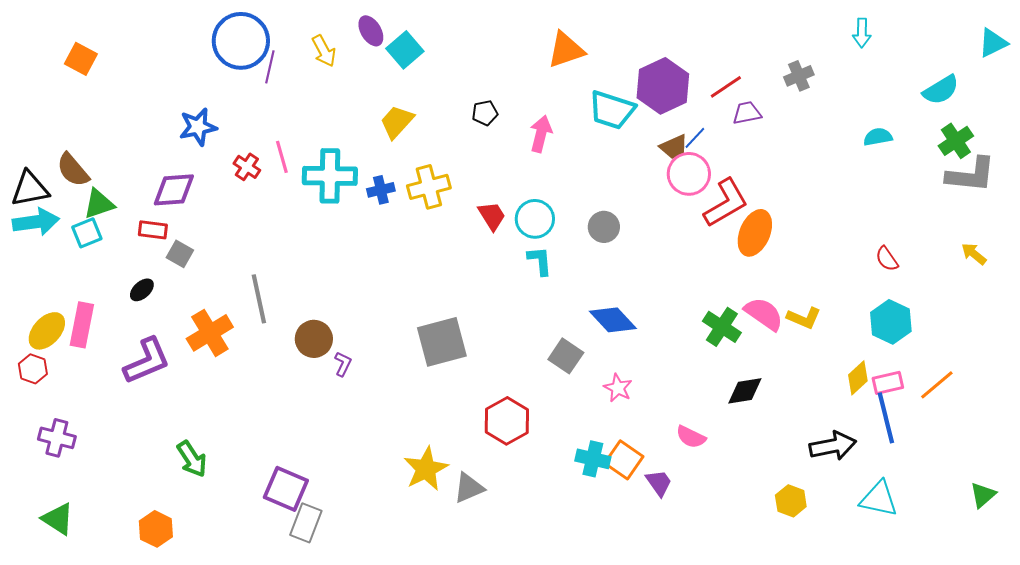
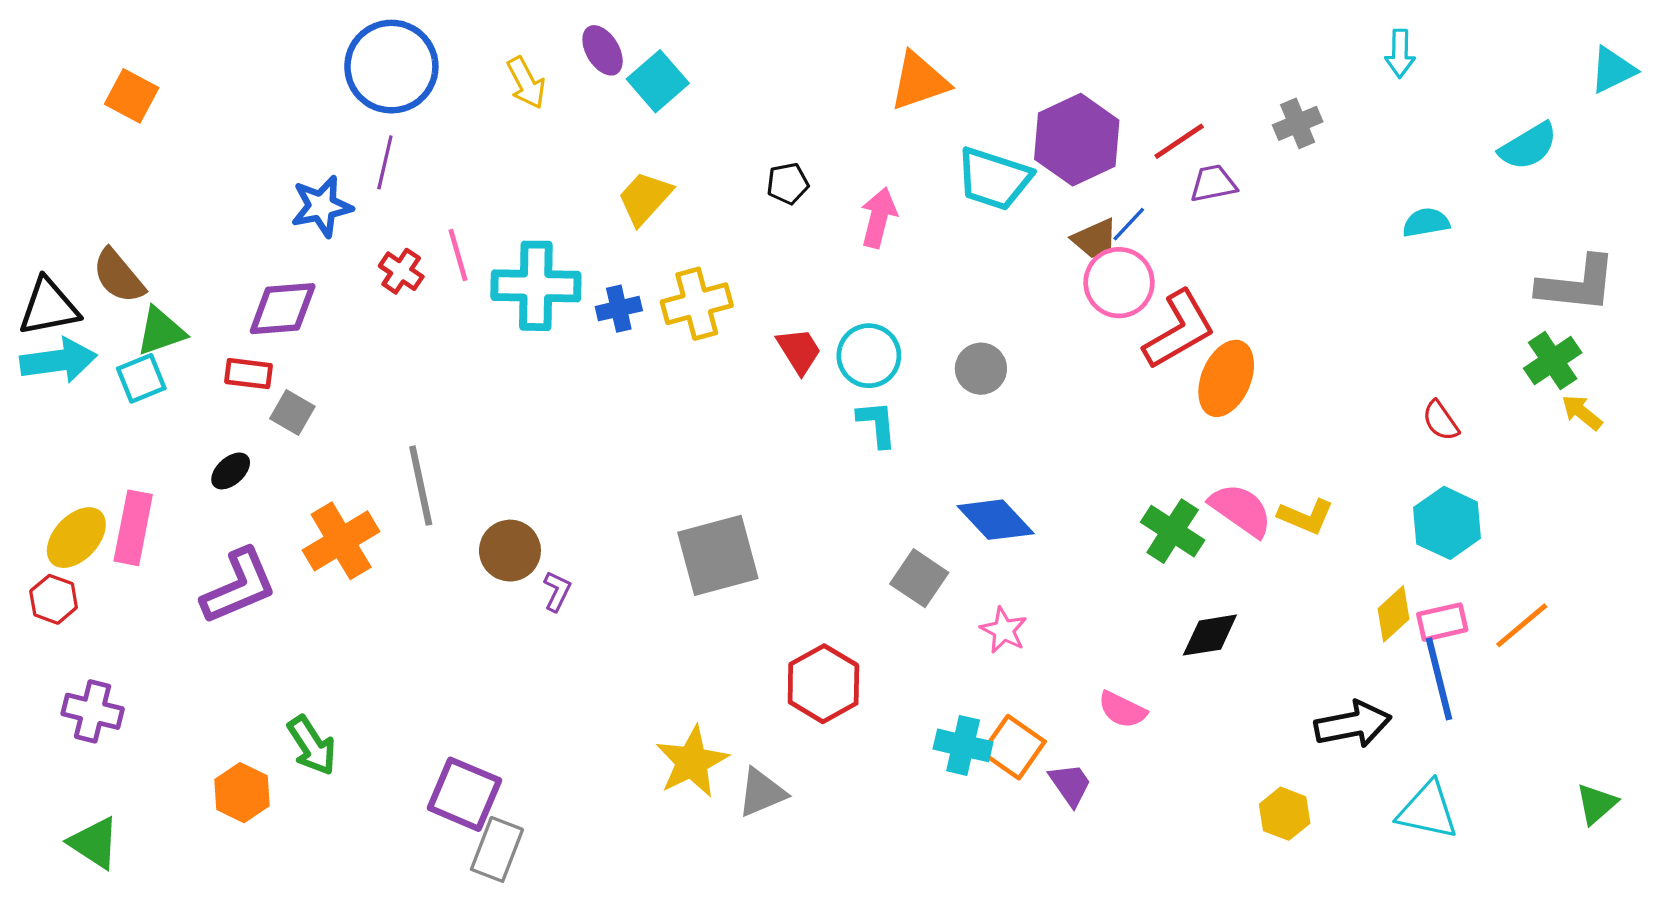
purple line: (270, 67) -> (385, 162), moved
green cross: (956, 141) -> (1553, 361), moved
orange hexagon: (156, 529) -> (242, 793), moved

